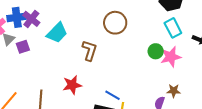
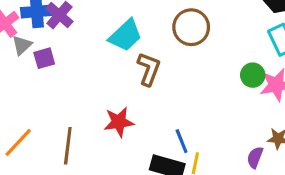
cyan trapezoid: (57, 33) -> (125, 35), moved
blue line: (112, 95) -> (182, 141), turned 35

